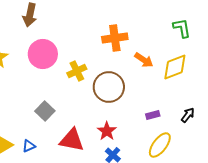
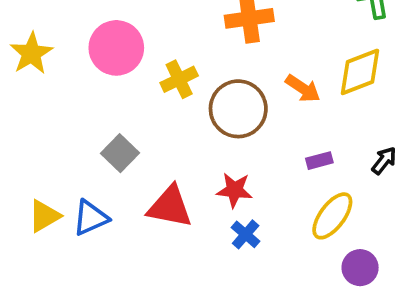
orange arrow: (144, 60) -> (303, 89), moved
red star: (107, 131) -> (234, 190), turned -30
blue triangle: (29, 146) -> (90, 218), size x1.5

